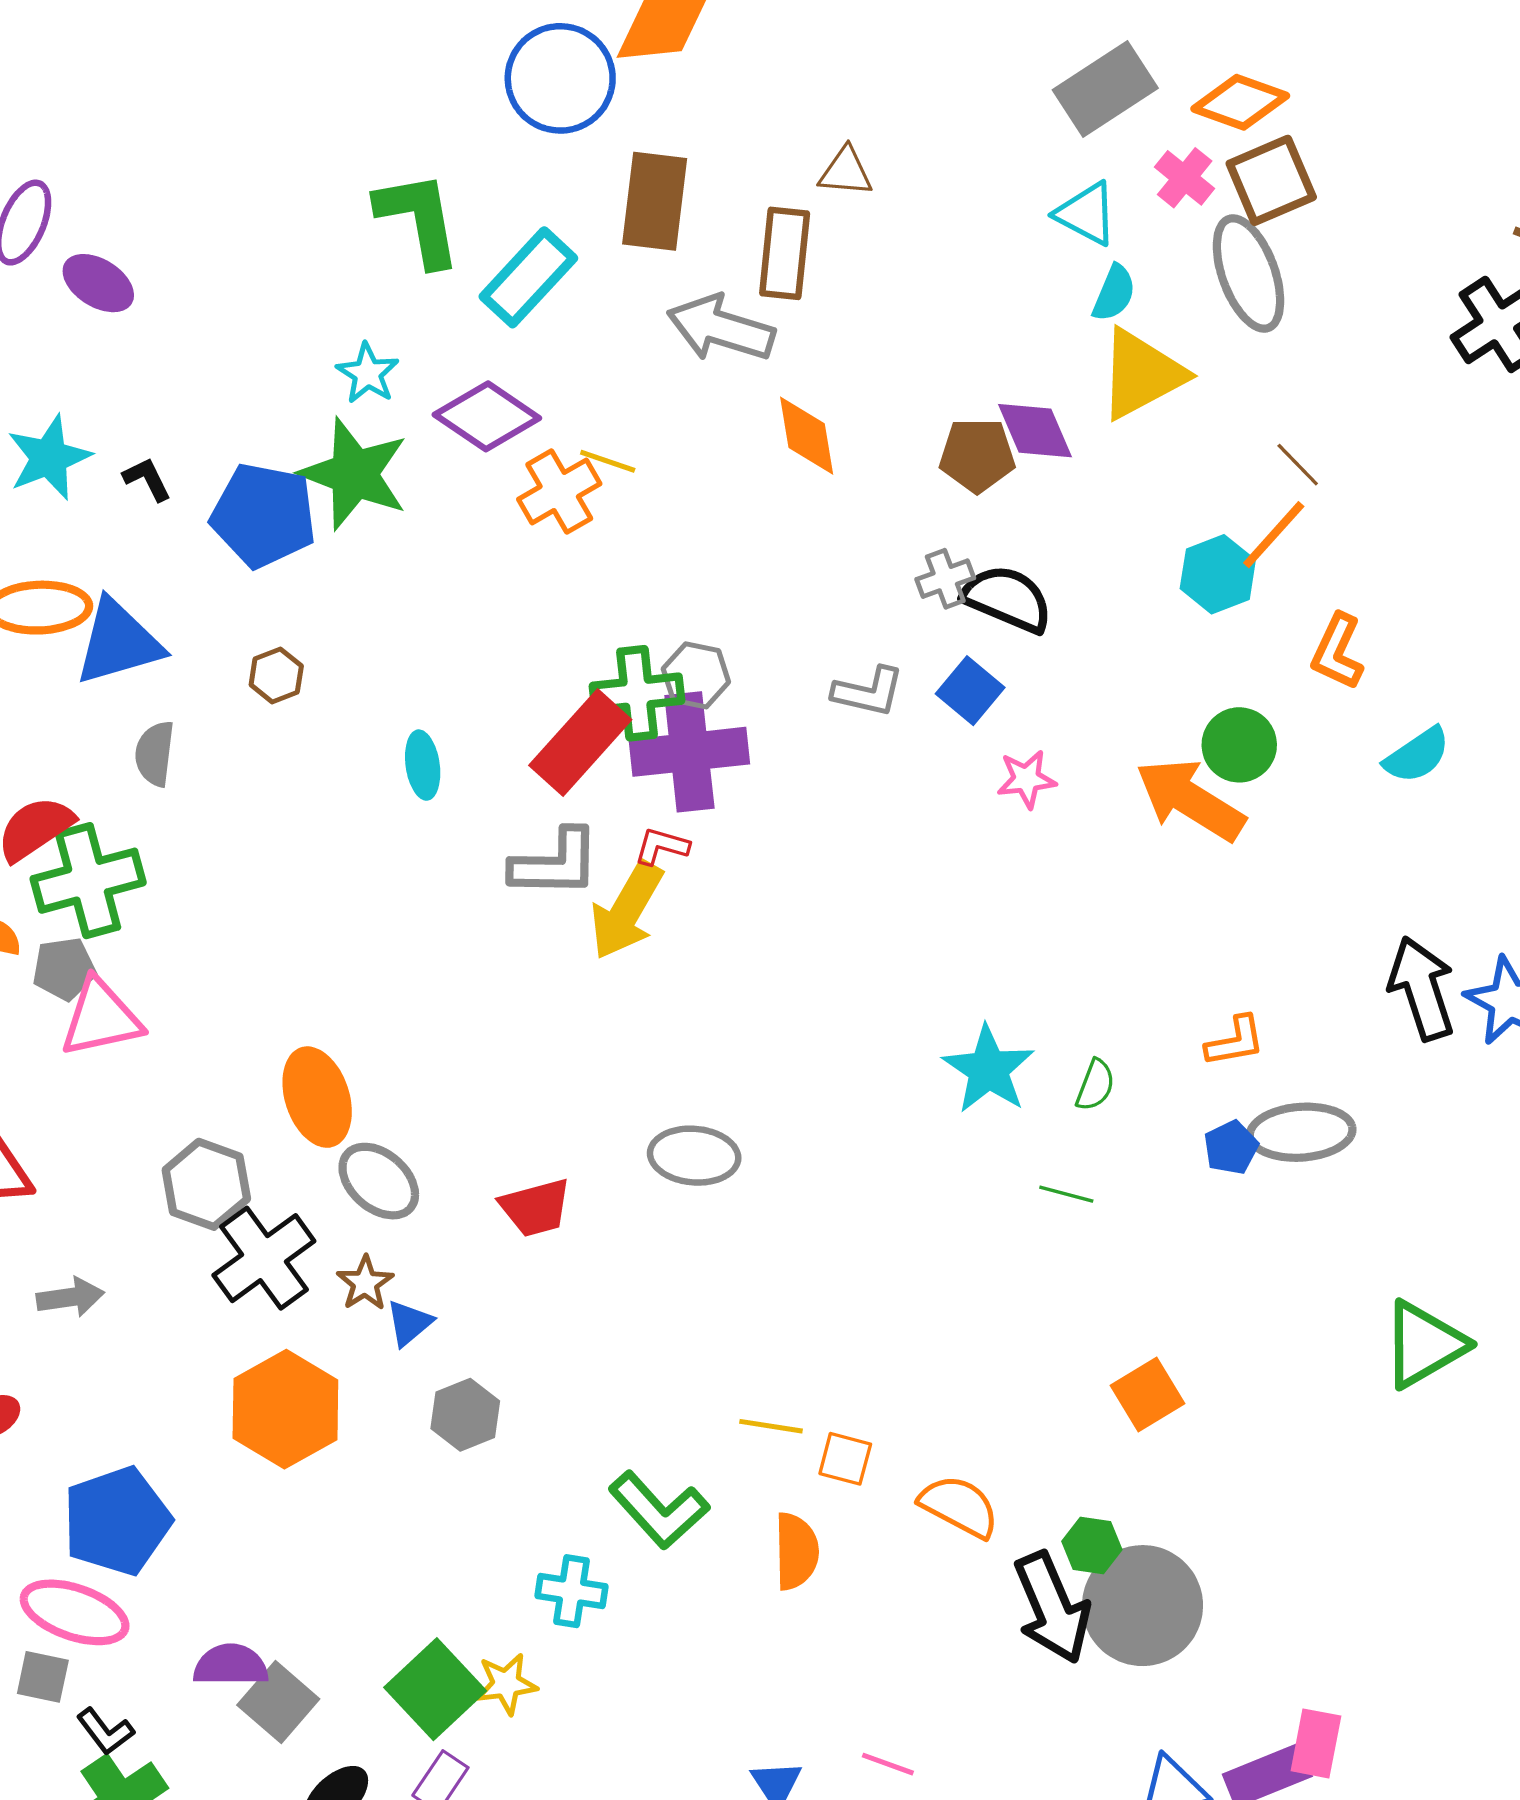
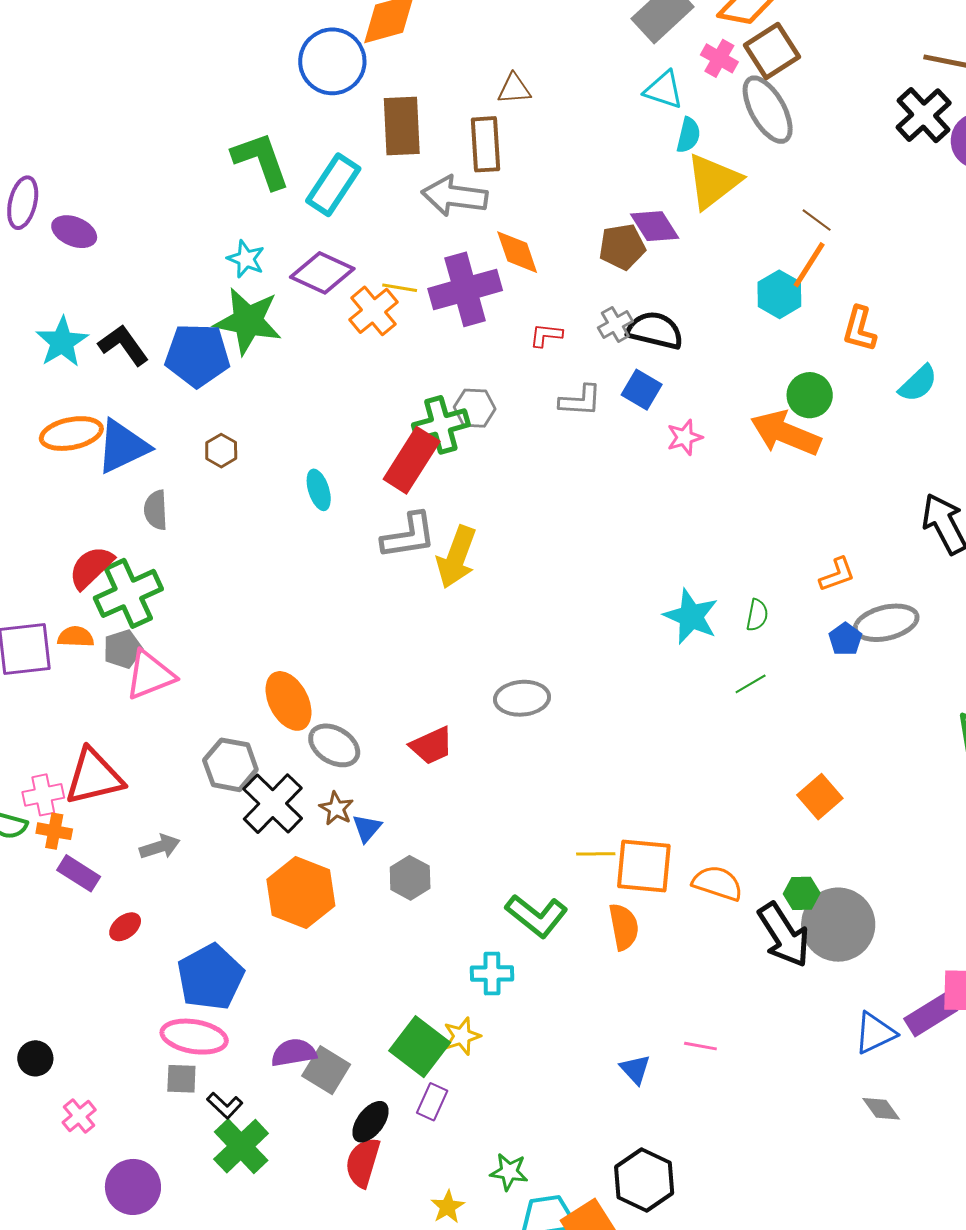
black L-shape: (147, 479) -> (123, 345), size x1.6
purple cross: (689, 752) -> (465, 289), moved
red L-shape: (662, 846) -> (546, 335), moved
green line: (1066, 1194) -> (751, 684), turned -36
orange square: (845, 1459) -> (644, 866), size x1.8

